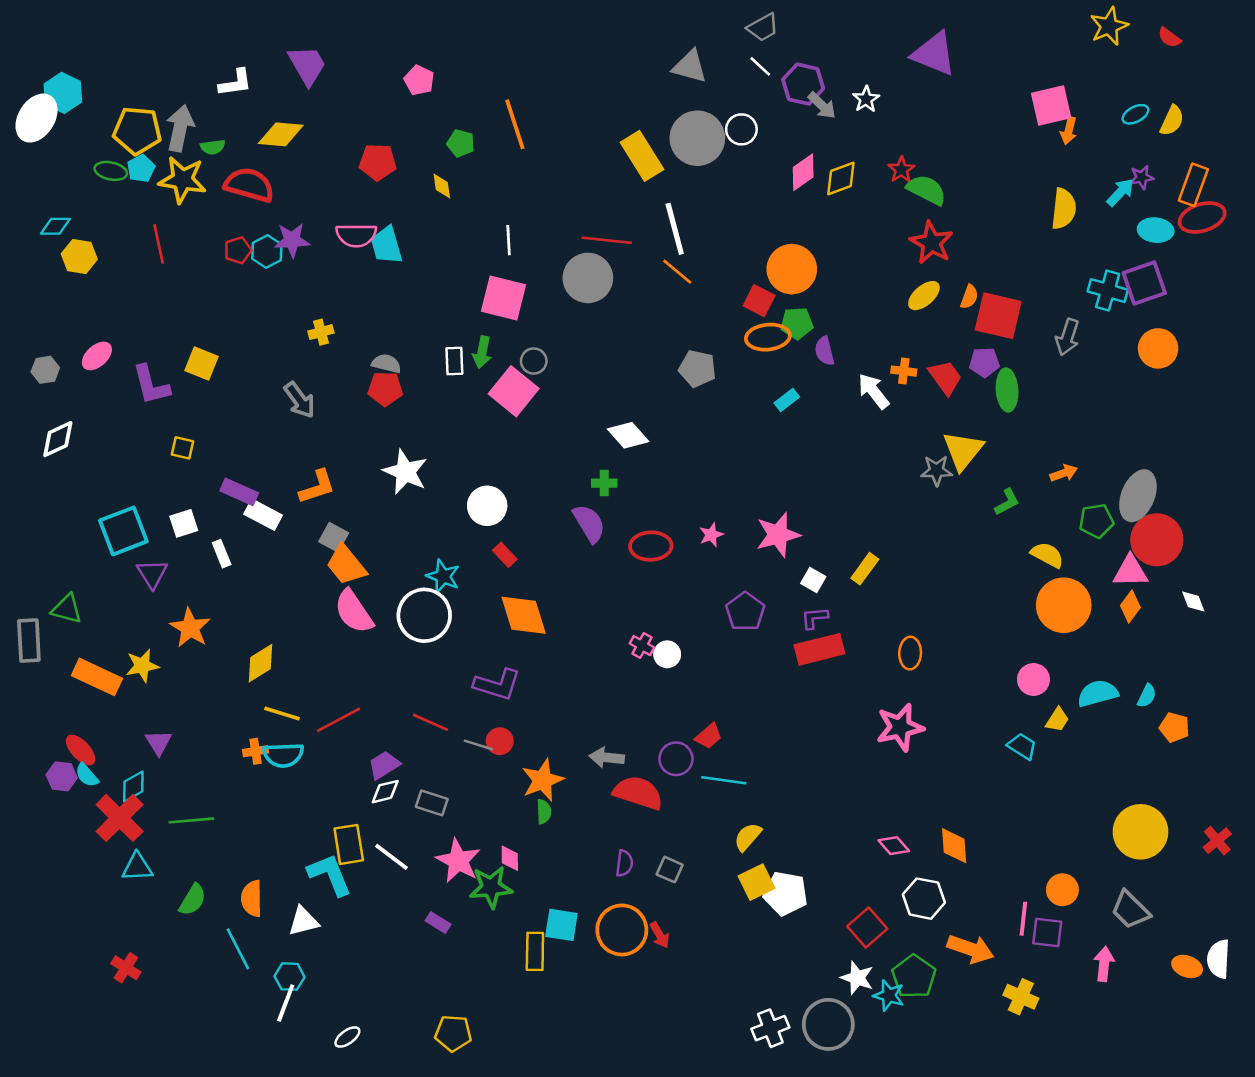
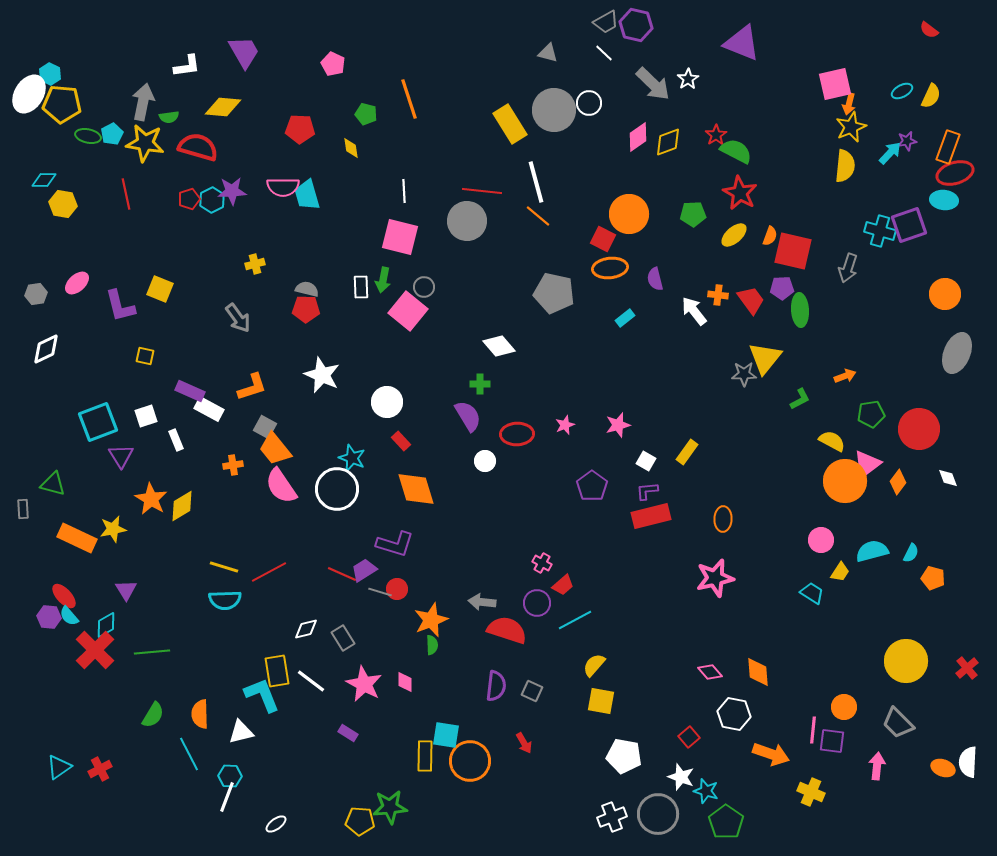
yellow star: (1109, 26) -> (851, 127), moved
gray triangle: (690, 66) -> (548, 53), size x0.7
purple hexagon: (803, 84) -> (636, 25), moved
cyan hexagon: (63, 93) -> (50, 74), size x0.7
gray arrow: (822, 105) -> (653, 84), size x1.5
yellow pentagon: (137, 131) -> (62, 104), moved
cyan ellipse: (1156, 230) -> (944, 200), moved
green pentagon: (797, 323) -> (693, 214), moved
orange circle: (1158, 348) -> (945, 294), moved
gray pentagon: (697, 369) -> (554, 293), size x1.4
gray ellipse: (1138, 496) -> (957, 353), moved
pink star: (778, 535) -> (618, 425), size x0.7
pink triangle: (1130, 571) -> (867, 464), moved, turned -36
gray rectangle: (29, 640) -> (23, 509), size x0.6
pink cross: (642, 645) -> (542, 563), moved
white circle: (667, 654) -> (485, 461), moved
yellow diamond: (261, 663) -> (182, 506), moved
orange cross: (256, 751) -> (233, 465), moved
purple trapezoid: (384, 765) -> (364, 570), moved
cyan line: (724, 780) -> (575, 620), turned -36
gray rectangle: (432, 803) -> (343, 638), turned 40
purple semicircle: (624, 863) -> (496, 686), size x1.4
cyan triangle: (137, 867) -> (59, 767), moved, turned -32
yellow square: (757, 882) -> (601, 701), turned 36
green star: (491, 887) -> (390, 807), moved
white pentagon: (785, 893) -> (624, 756), moved
red square: (867, 927) -> (689, 737), size x0.7
orange circle: (622, 930) -> (470, 761), moved
red cross: (126, 968) -> (100, 769), turned 30
green pentagon: (914, 977) -> (726, 822), moved

